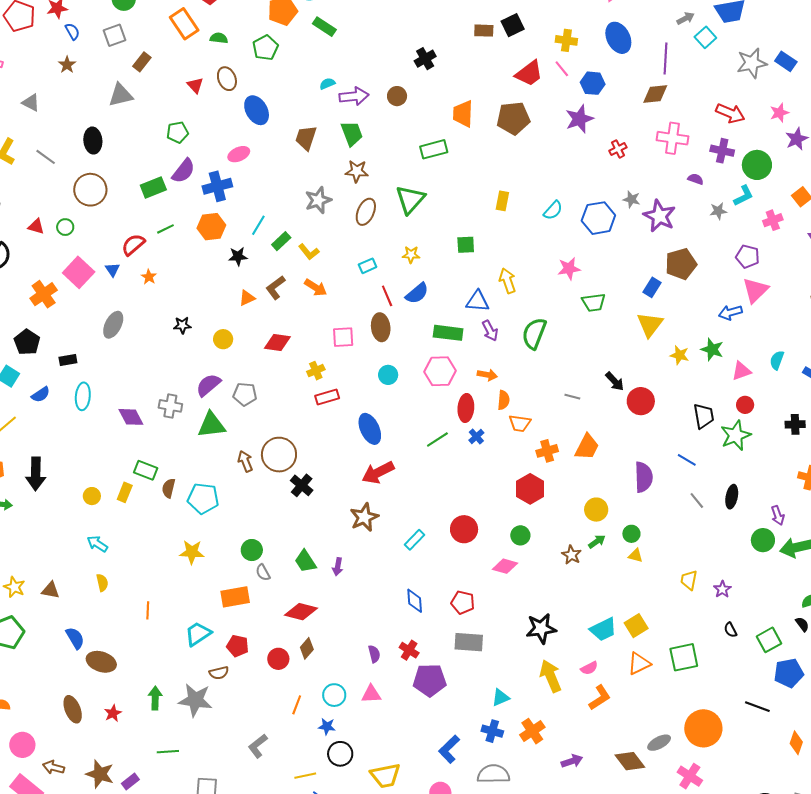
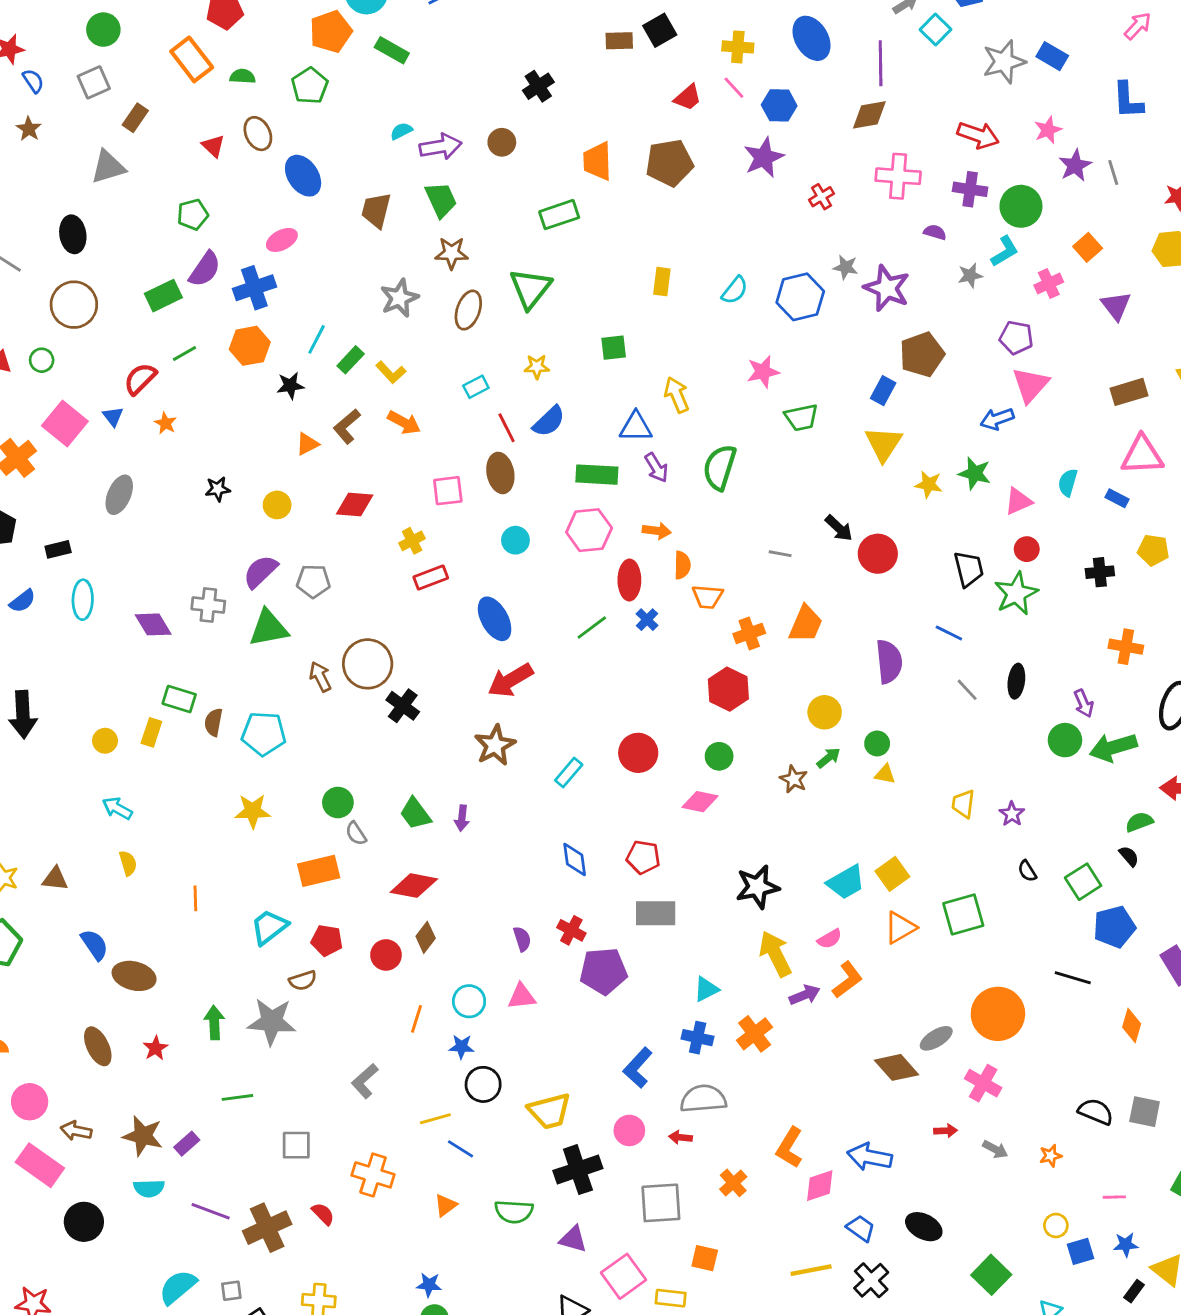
red trapezoid: (529, 73) -> (688, 97), size x0.7
purple arrow: (572, 761) -> (805, 995), moved

